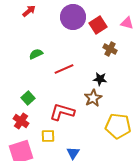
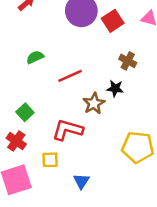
brown cross: (110, 49) -> (128, 61), moved
brown star: (93, 98) -> (94, 103), moved

